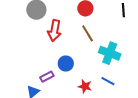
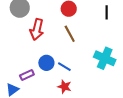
cyan cross: (110, 53) -> (105, 58), moved
blue line: (108, 81) -> (64, 67), moved

